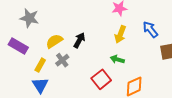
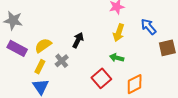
gray star: (29, 18) -> (13, 21), moved
yellow semicircle: (54, 41) -> (43, 45), moved

